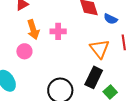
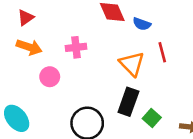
orange arrow: (33, 30) -> (29, 47), moved, turned -48
pink circle: (24, 51) -> (50, 77), moved

